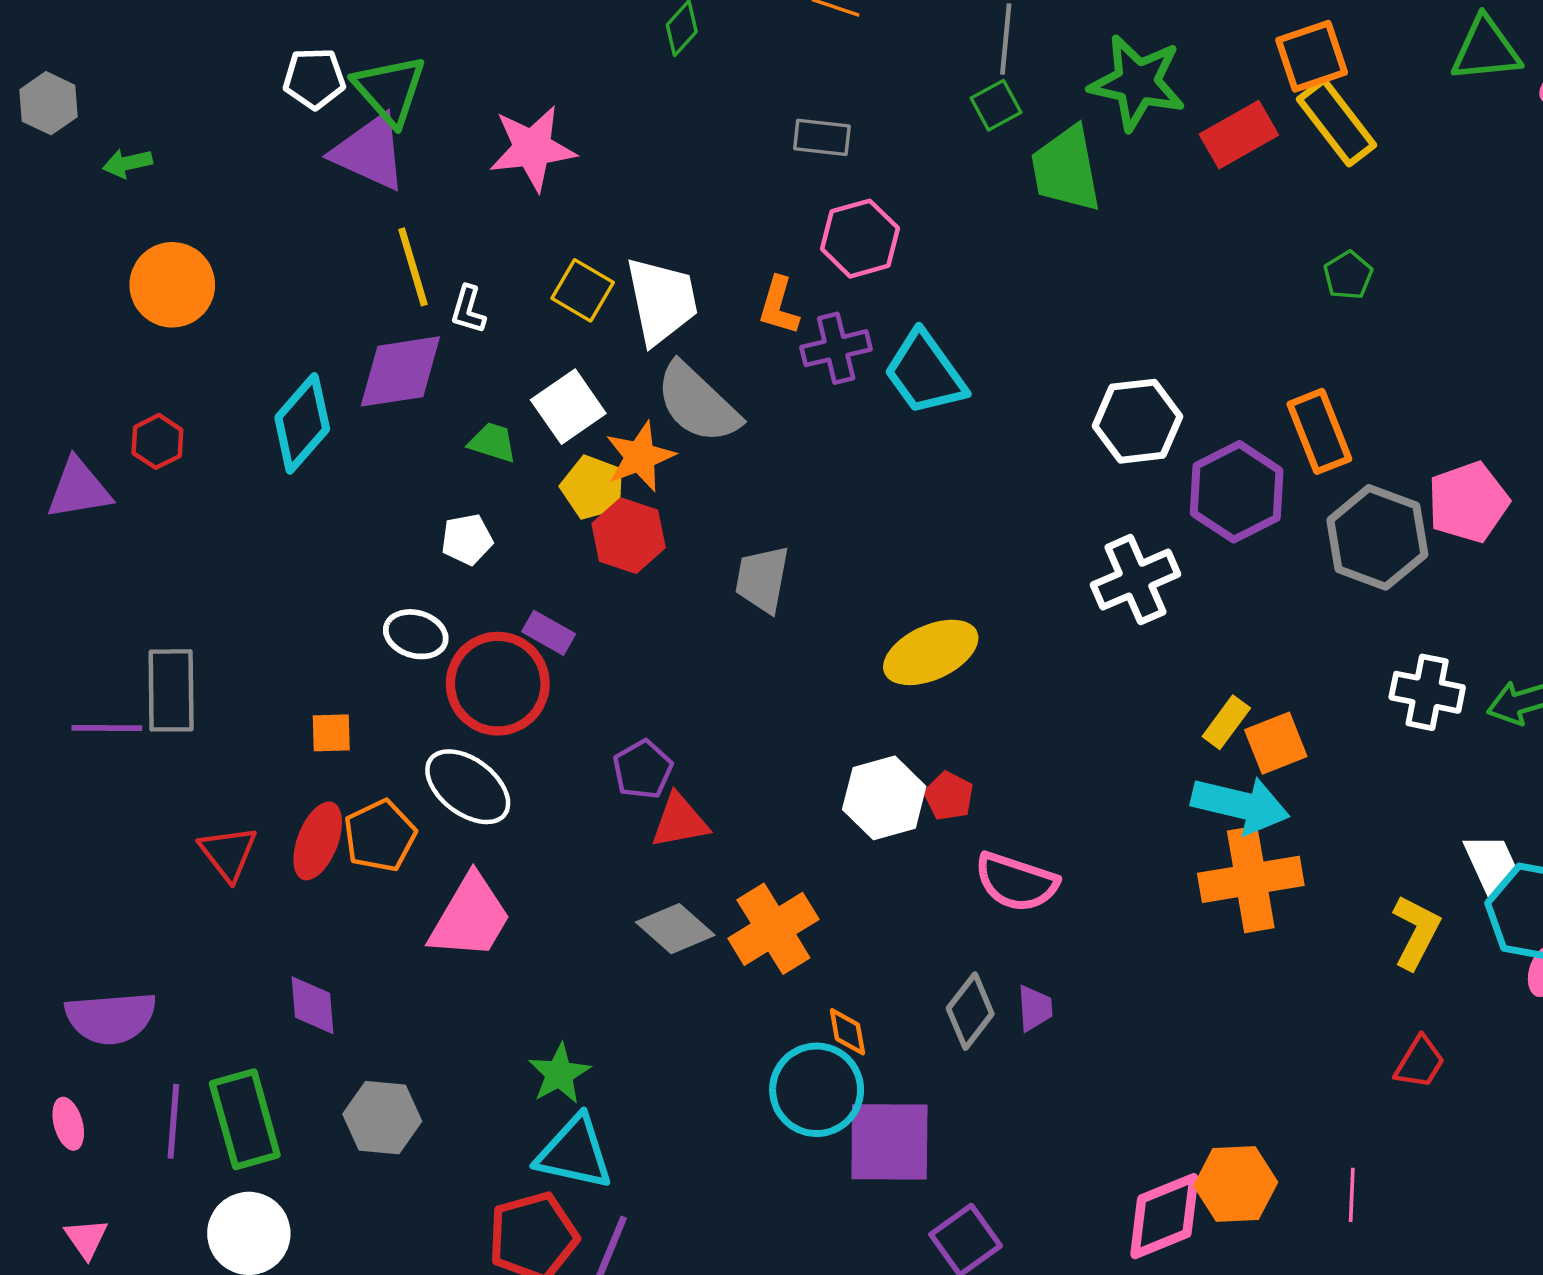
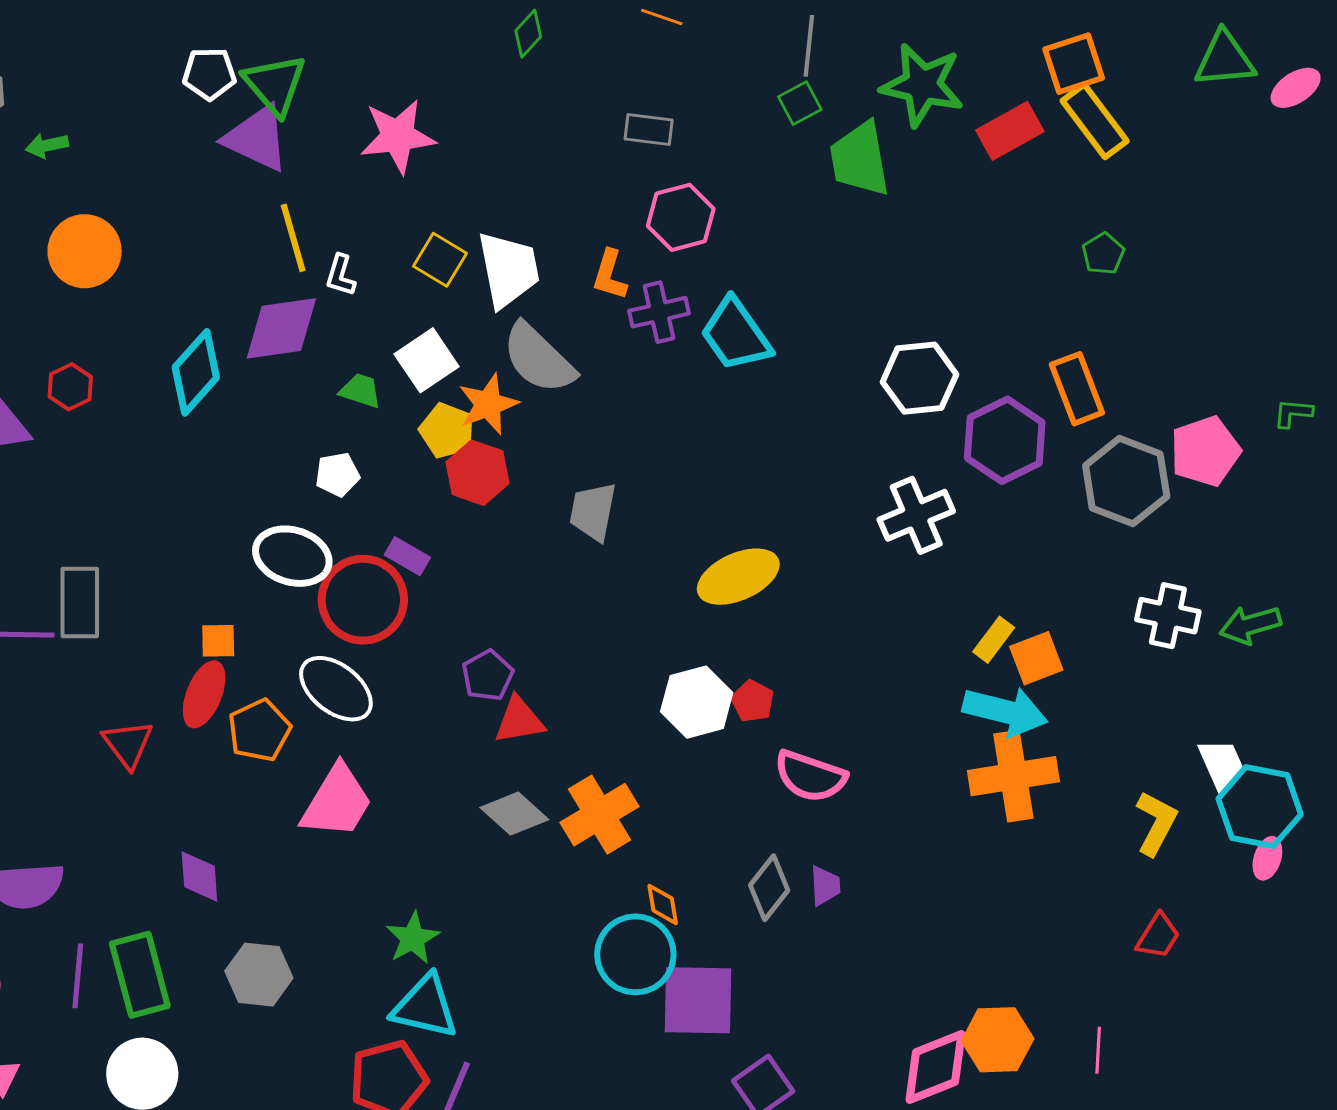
white ellipse: (416, 634) -> (292, 556), size x1.4
red ellipse: (318, 841) -> (204, 694), moved

